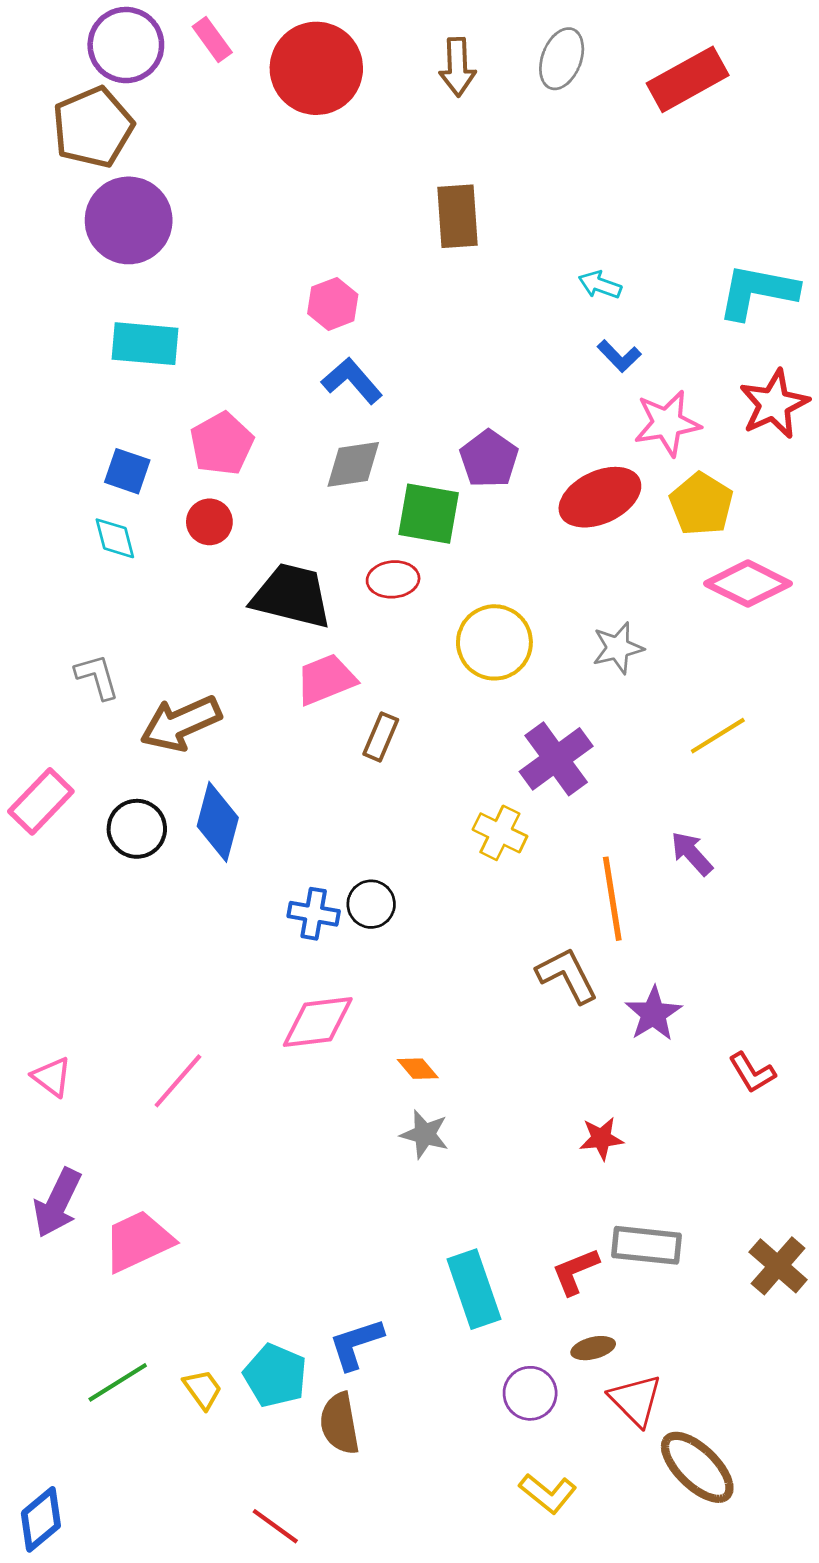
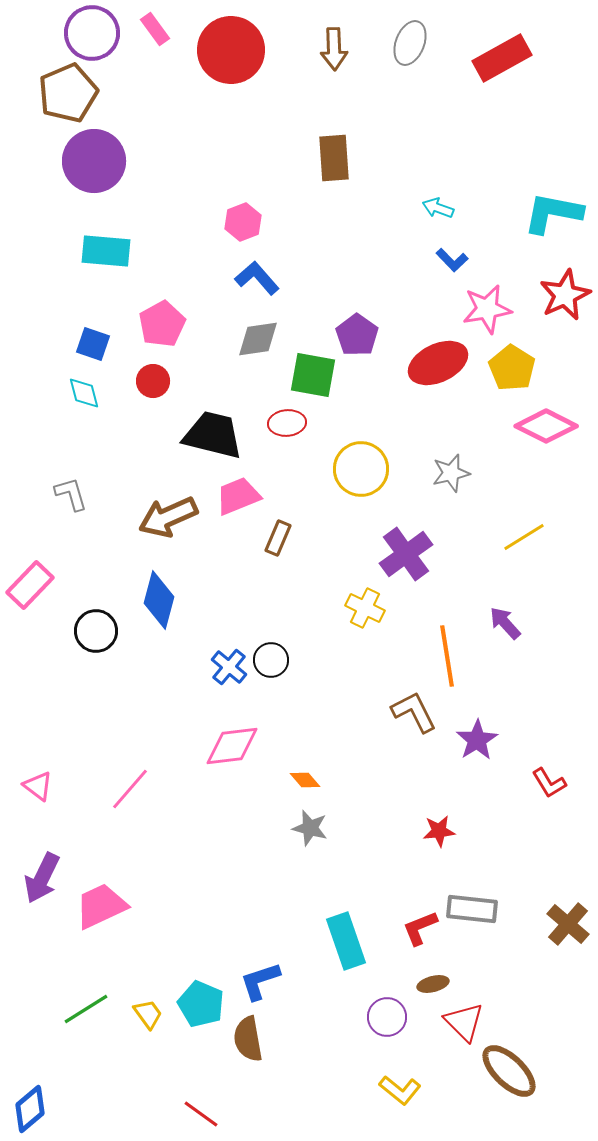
brown arrow: (181, 723) -> (168, 517), moved
black circle: (137, 829) -> (96, 631), moved
blue cross: (314, 914) -> (229, 667), turned 30

